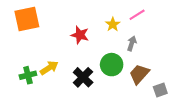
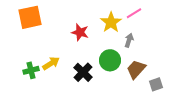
yellow star: (113, 24) -> (111, 22), size x1.5

